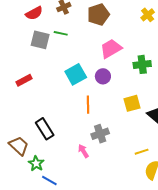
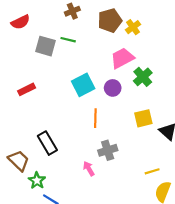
red semicircle: (34, 13) -> (20, 22), moved
yellow cross: (148, 15) -> (133, 27), moved
green cross: (142, 64) -> (143, 77), moved, turned -36

